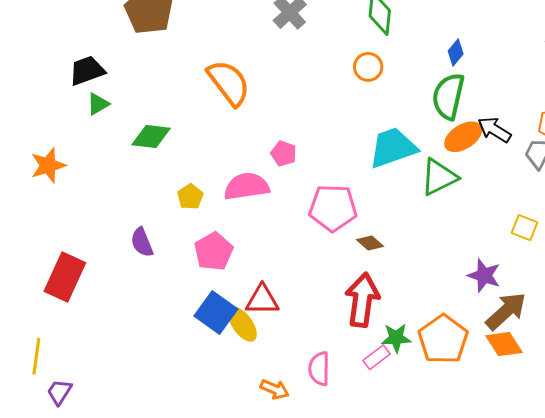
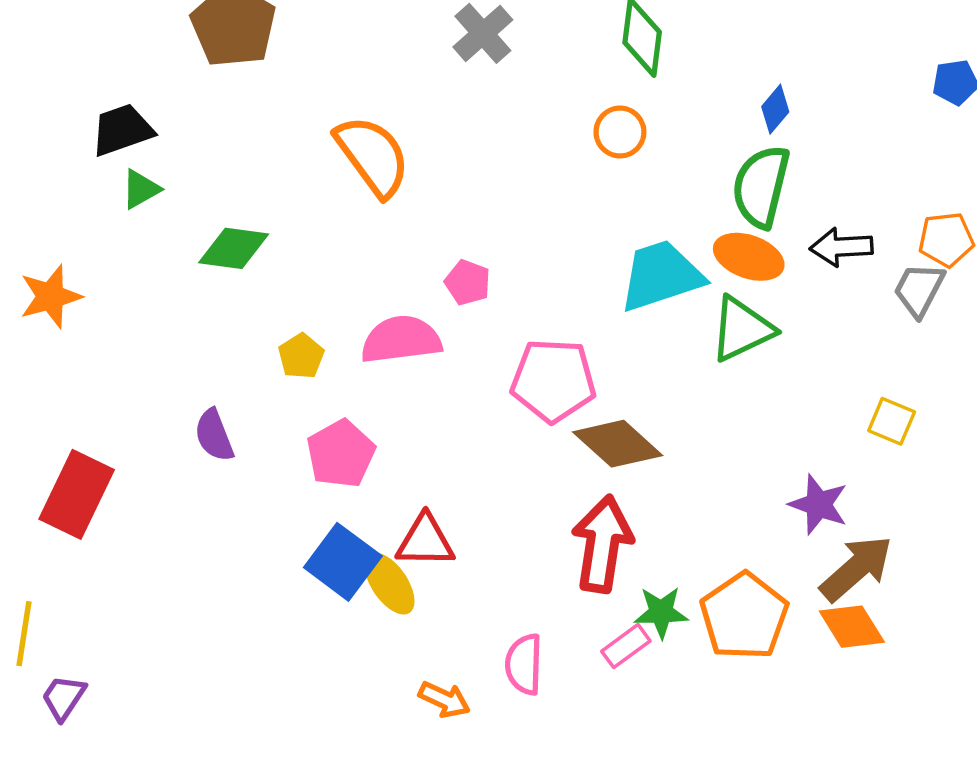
black arrow: (494, 130) -> (841, 247), turned -36
orange ellipse: (463, 137) -> (749, 257), moved, turned 51
brown diamond: (370, 243) -> (618, 444), size x1.8

